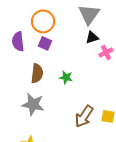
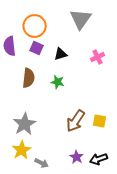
black triangle: (92, 37) -> (61, 54), moved
gray star: (33, 104) -> (25, 124), moved, turned 30

